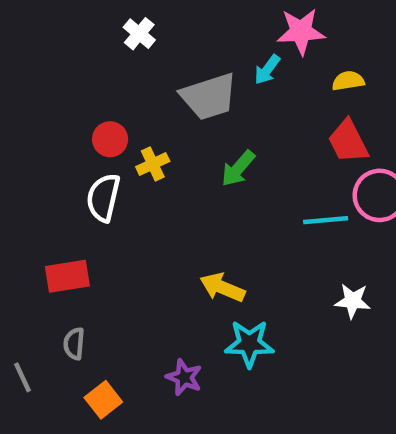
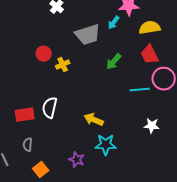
yellow semicircle: (348, 81) -> (150, 28), size x1.5
green arrow: (238, 168) -> (114, 62), moved
white semicircle: (103, 198) -> (50, 108), moved

